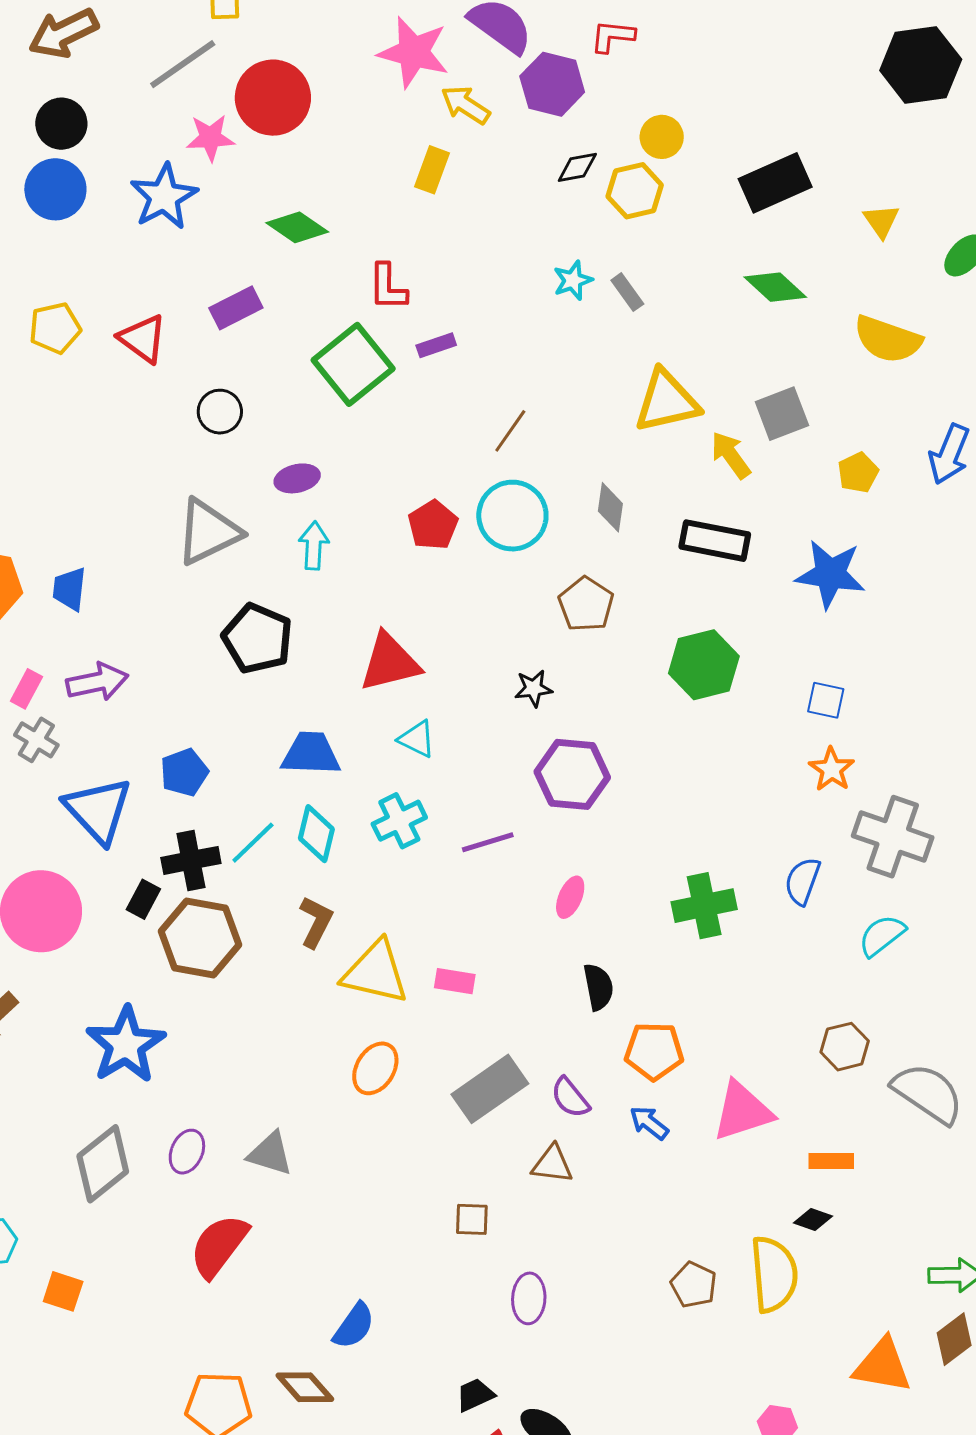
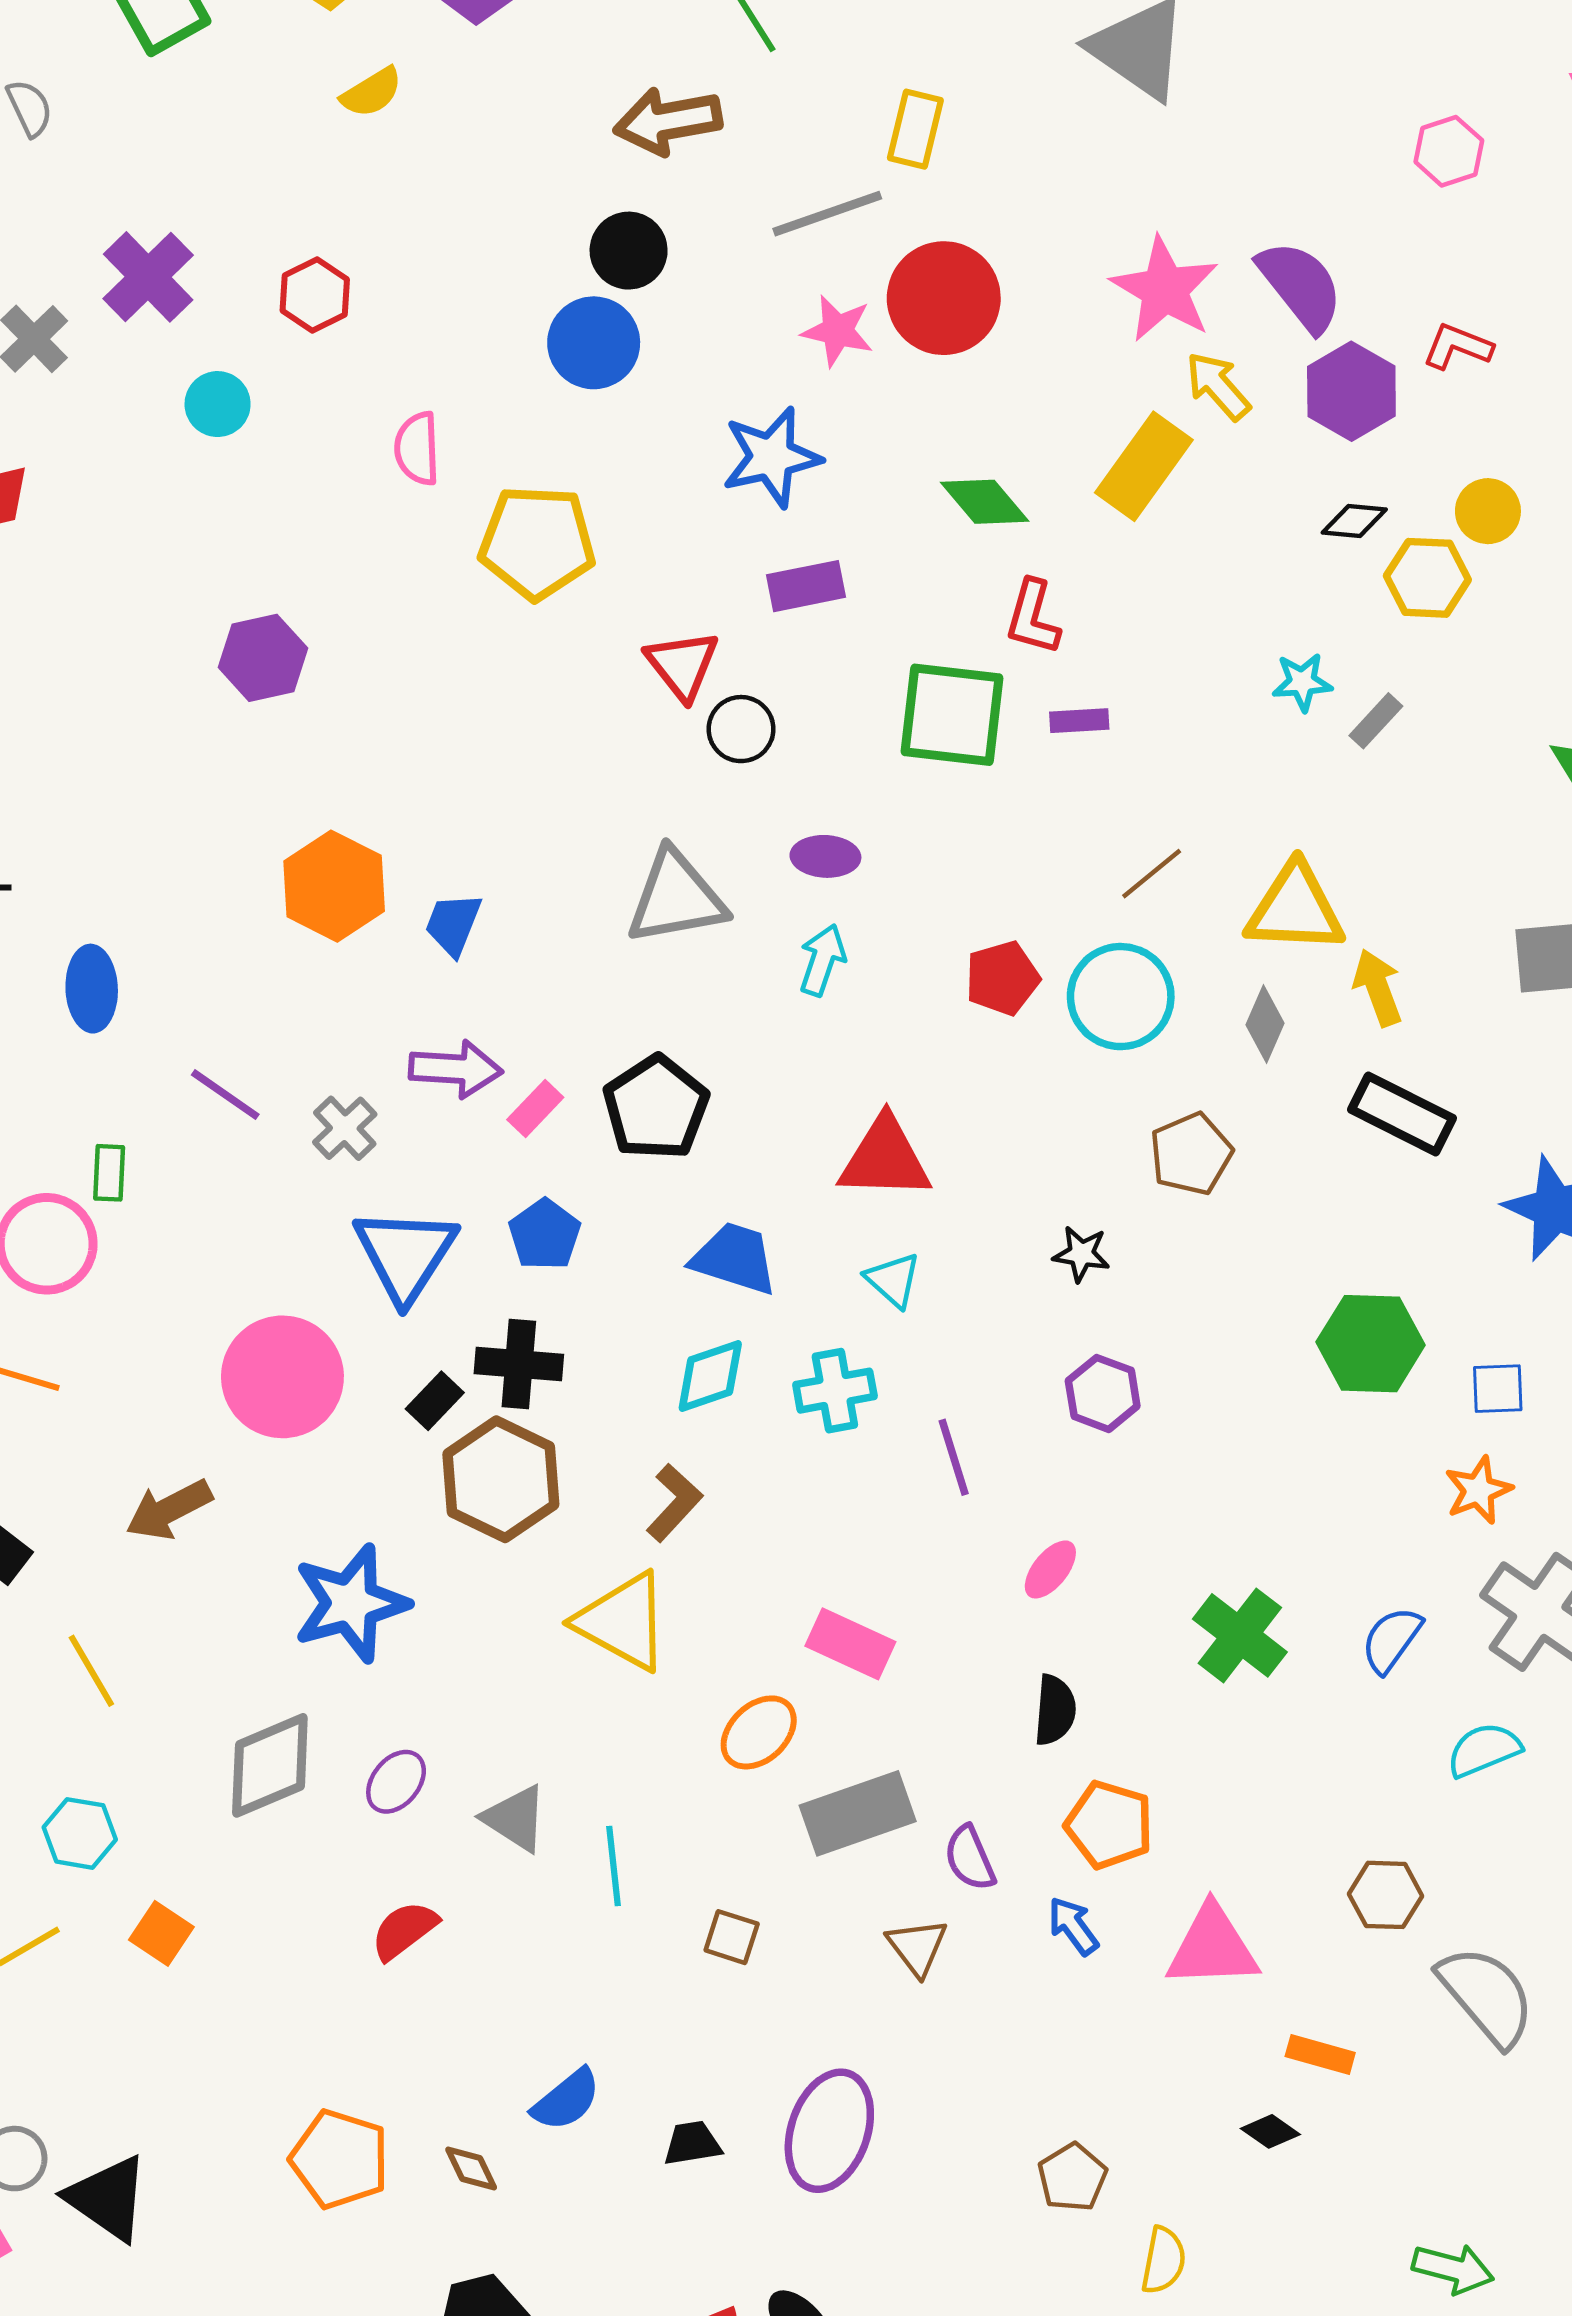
yellow rectangle: (432, 170) -> (1144, 466), size x1.5
blue star: (164, 197) -> (771, 457), moved
green diamond: (297, 227) -> (985, 502), moved
gray rectangle: (627, 292) -> (1376, 721), turned 63
yellow pentagon: (55, 328) -> (537, 542), size x1.5
red triangle: (143, 339) -> (682, 665), moved
green square: (353, 364) -> (952, 715), turned 30
yellow triangle: (667, 401) -> (1295, 909), moved
yellow arrow: (731, 455) -> (1378, 988), moved
black pentagon: (257, 638) -> (656, 1108), moved
green hexagon: (704, 665) -> (1371, 1344), moved
pink rectangle: (26, 689) -> (535, 1108), moved
blue square: (826, 700) -> (1498, 1389), turned -30
blue pentagon: (184, 772) -> (545, 1235), turned -30
purple hexagon: (572, 774) -> (1103, 1393), size x0.7
cyan diamond: (316, 834) -> (710, 1376), turned 42
purple line: (488, 842) -> (954, 1457), turned 74
cyan line: (253, 843) -> (613, 1866), moved, turned -68
green cross: (704, 906) -> (1240, 1635), turned 34
yellow triangle: (375, 972) -> (623, 1622), moved
pink rectangle: (455, 981) -> (850, 1644), size x1.4
orange ellipse: (375, 1068) -> (759, 1732), moved
brown triangle: (552, 1164) -> (917, 1947), turned 30
brown square: (472, 1219) -> (732, 1937), moved
red semicircle: (219, 1246) -> (404, 1930), size x0.7
yellow semicircle: (774, 1274) -> (1163, 2260), moved, size x0.6
purple ellipse: (529, 1298) -> (829, 2131), size x1.6
brown diamond: (305, 1387) -> (471, 2168), size x0.7
black trapezoid: (475, 1395) -> (692, 2143), moved

